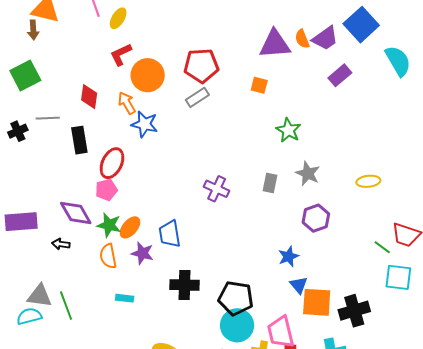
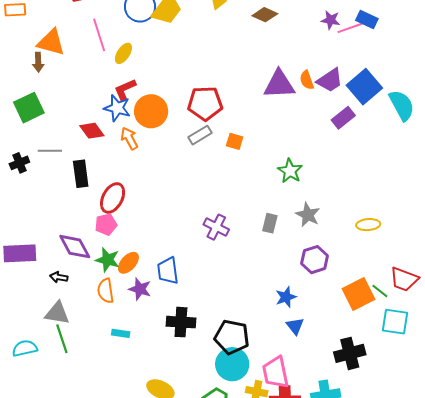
blue square: (361, 25) -> (364, 87), moved
orange square: (259, 85) -> (235, 141), moved
red diamond: (89, 97) -> (92, 131), turned -45
blue star: (145, 124) -> (117, 108), moved
gray triangle: (40, 296) -> (57, 313), moved
orange square: (317, 302) -> (358, 294), moved, turned -32

